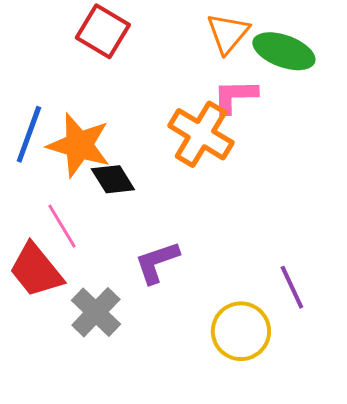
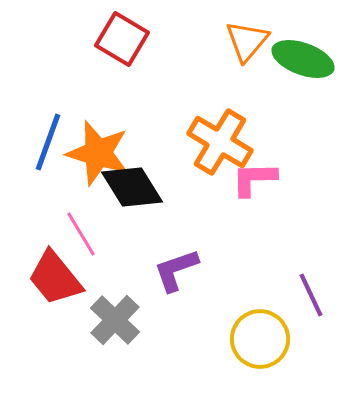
pink L-shape: (235, 96) -> (254, 179), moved
black diamond: (113, 179) -> (132, 187), size x1.4

